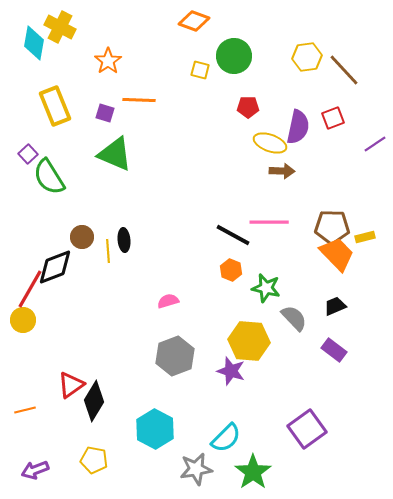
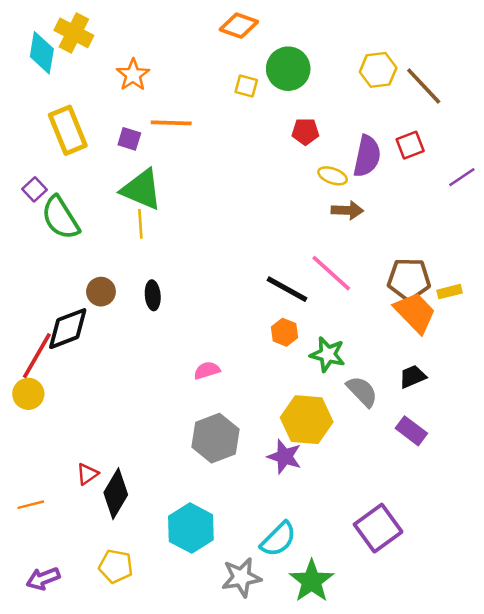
yellow ellipse: (270, 143) -> (333, 176), size x0.7
pink line: (269, 222) -> (331, 273), turned 42
yellow line: (108, 251) -> (140, 224), moved
red triangle: (71, 385) -> (87, 474), size x0.7

